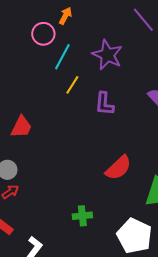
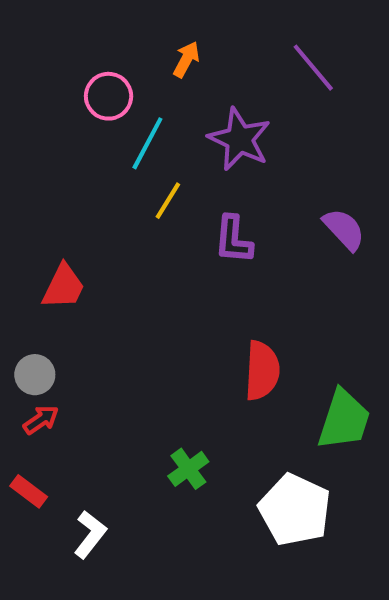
orange arrow: (65, 16) -> (186, 59), moved
red semicircle: (118, 168) -> (262, 371), turned -44
green cross: (82, 216) -> (188, 469), turned -30

